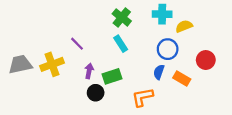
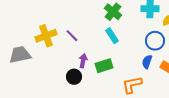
yellow cross: (52, 64) -> (46, 36), moved
black circle: (96, 93) -> (74, 77), moved

